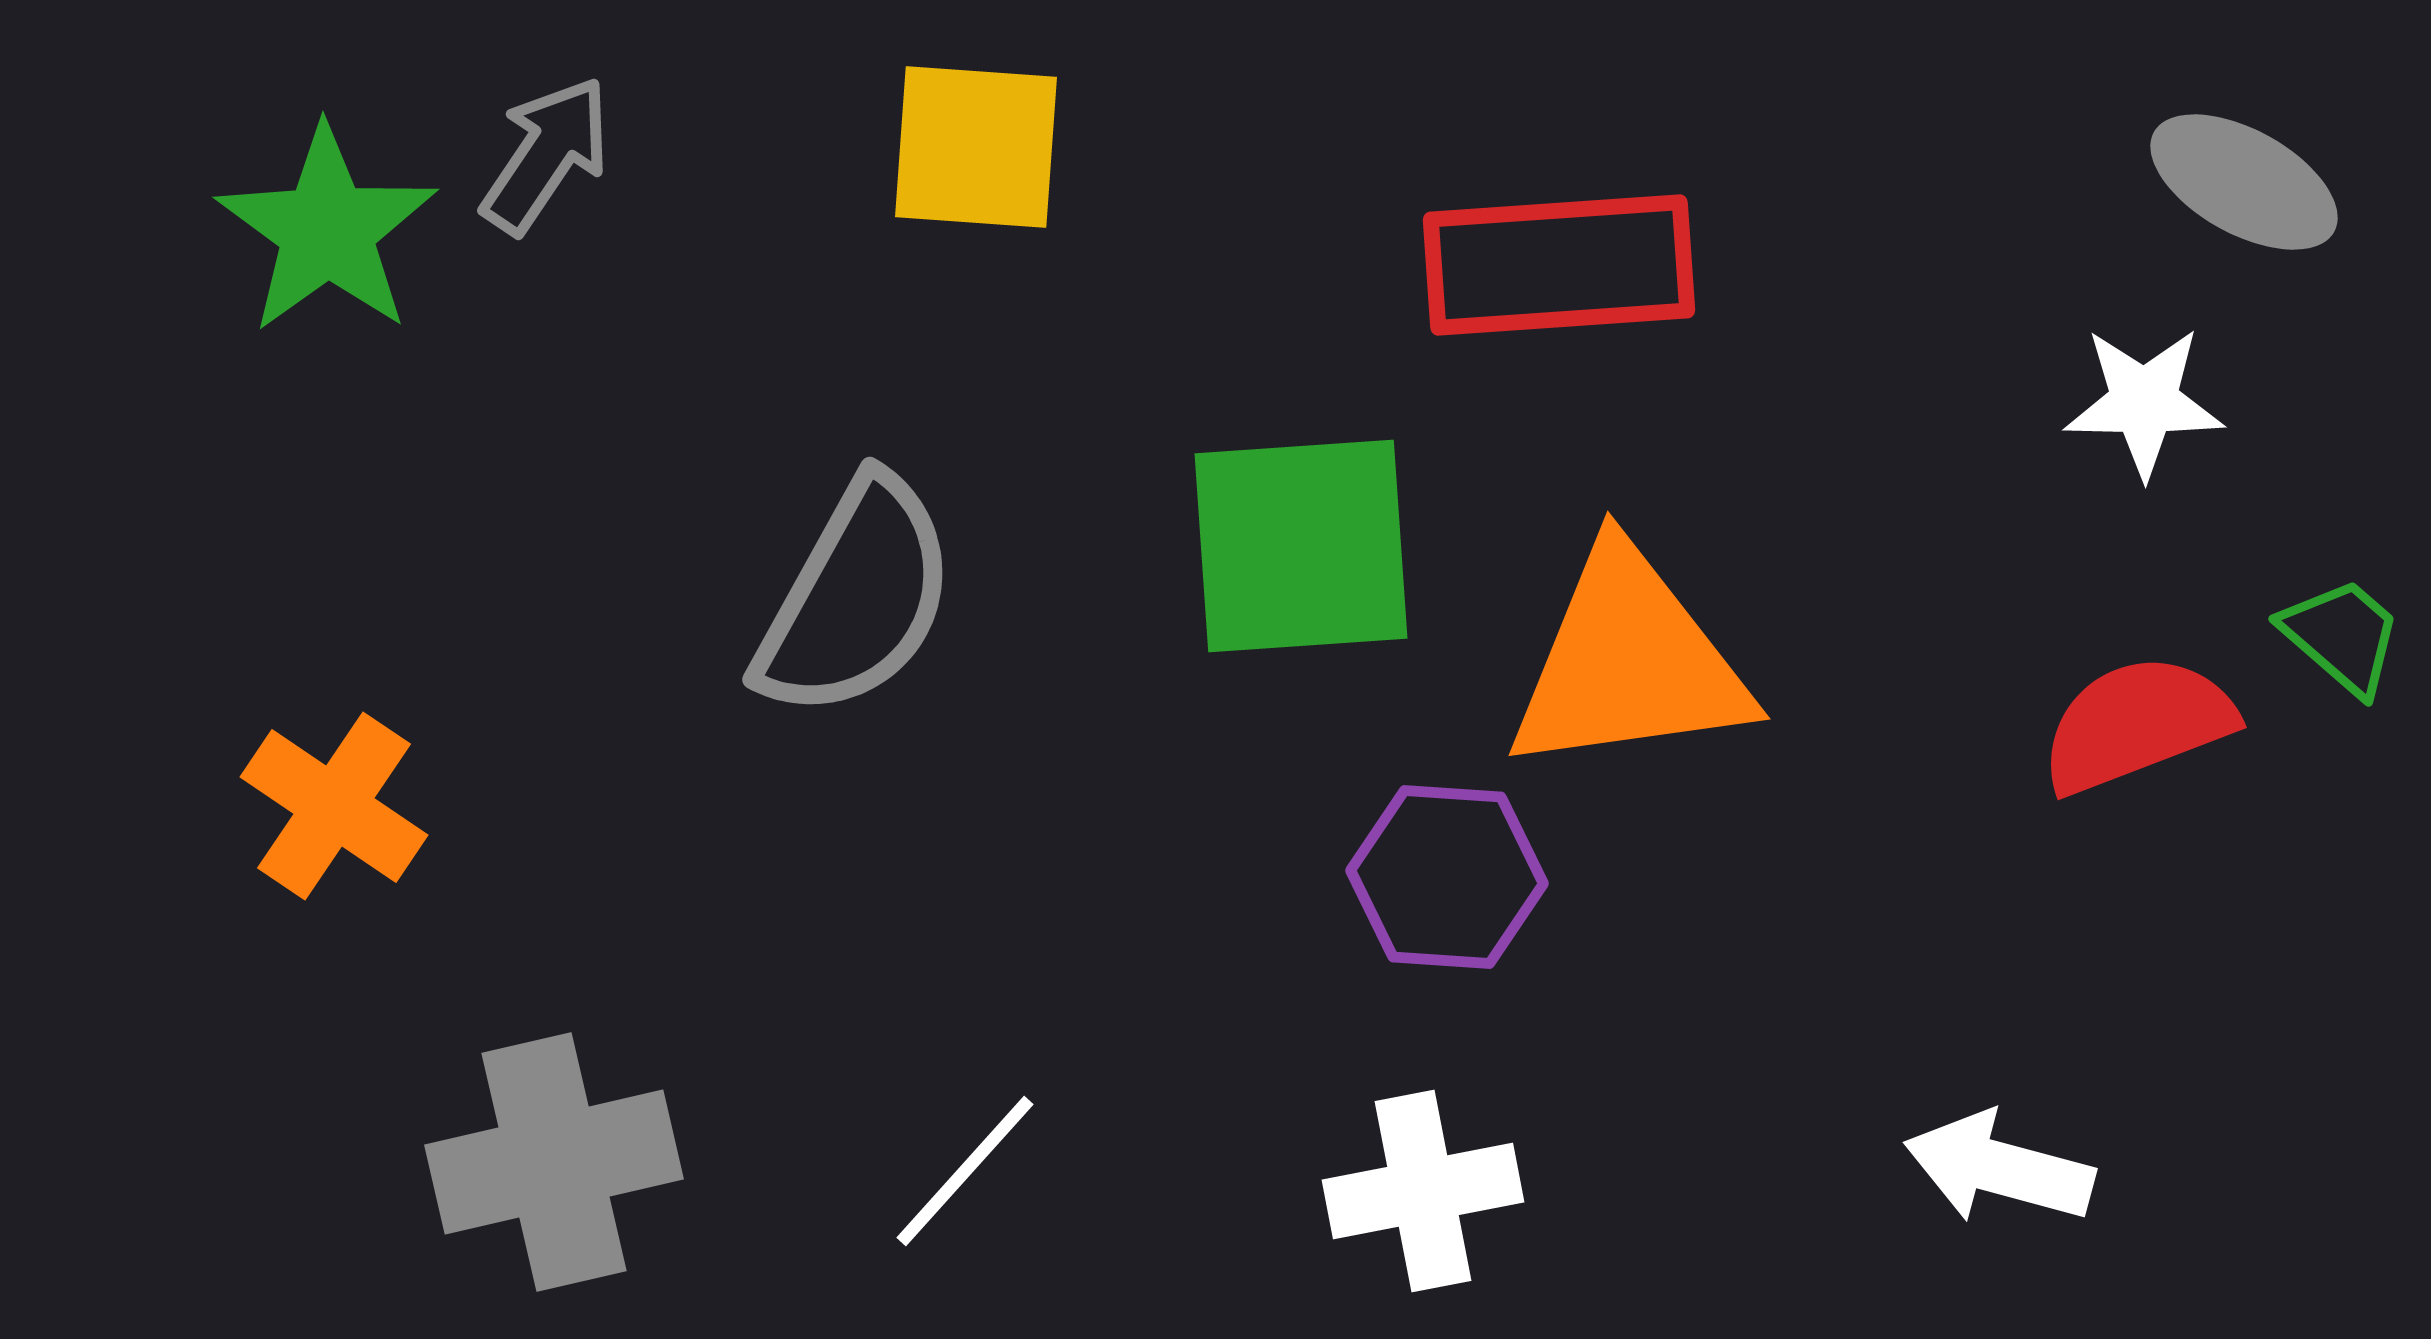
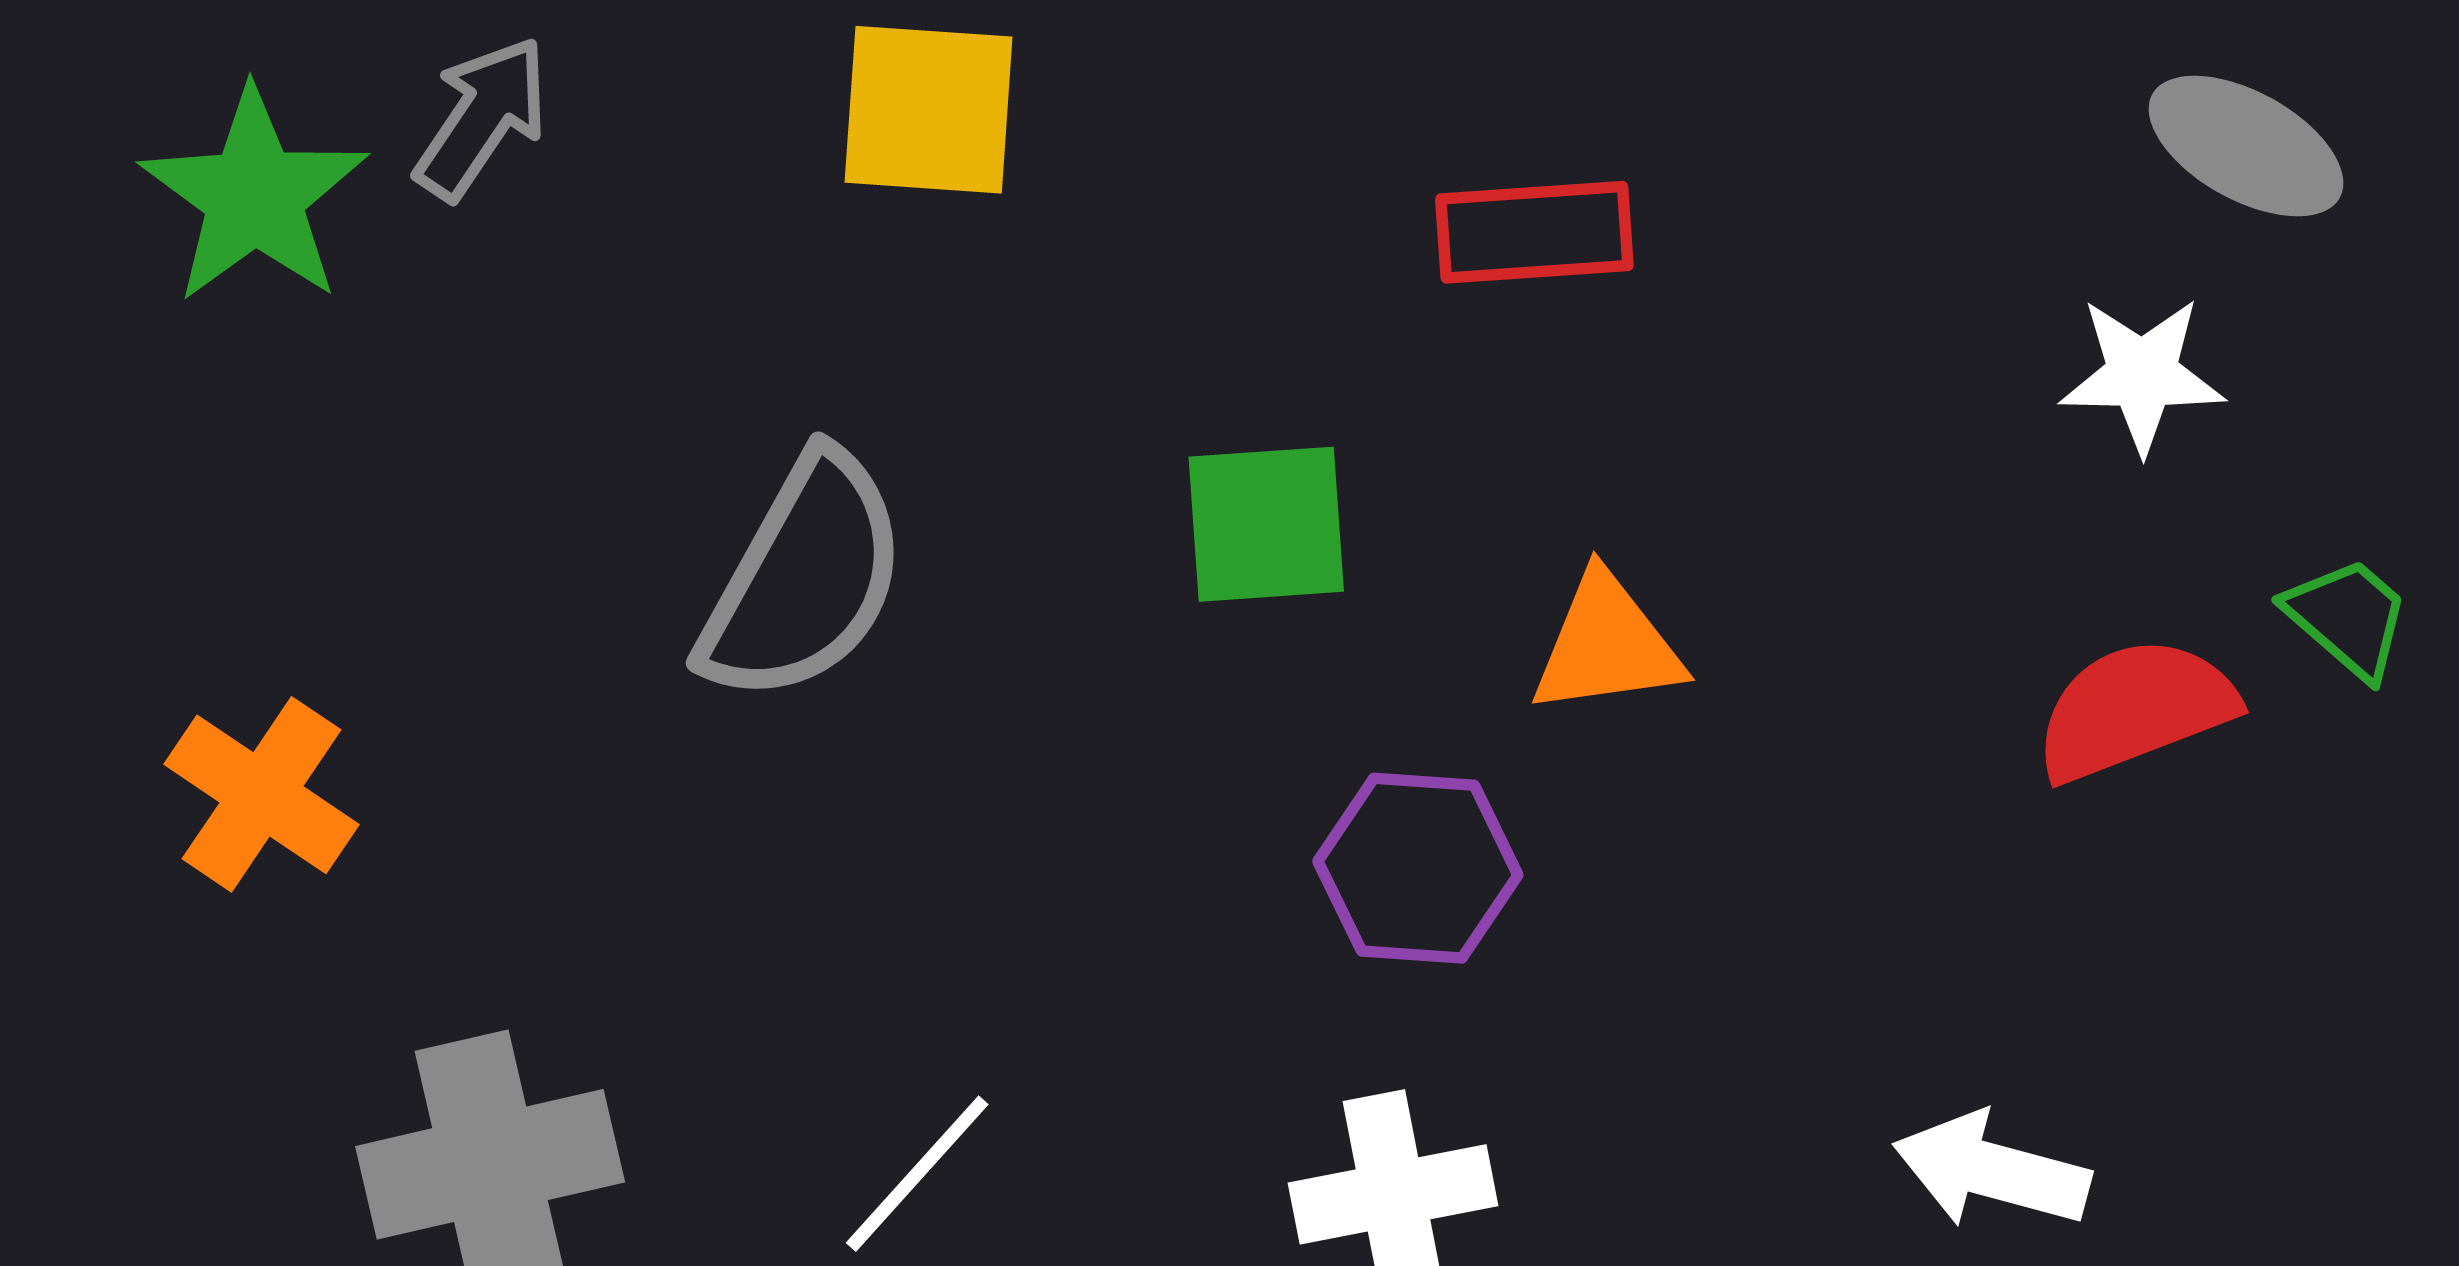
red rectangle: (1559, 265) -> (1534, 232), size x0.7
green square: (1301, 546) -> (1266, 524), size x0.7
orange triangle: (1629, 662) -> (1607, 645), size x0.6

